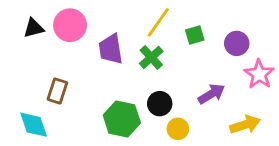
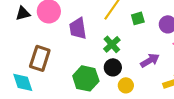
green cross: (151, 57) -> (112, 44), moved
brown rectangle: (57, 91) -> (40, 58), size x1.4

